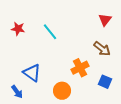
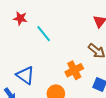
red star: (18, 29) -> (20, 18), moved

